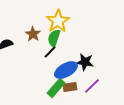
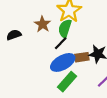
blue ellipse: (66, 70) -> (63, 62), moved
brown rectangle: (70, 87) -> (82, 57), moved

